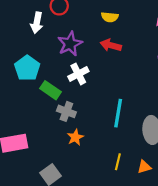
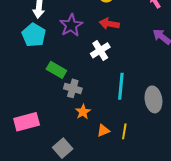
cyan pentagon: (27, 68) -> (34, 35), moved
white cross: (78, 74) -> (100, 50), moved
orange triangle: (144, 167) -> (103, 131), moved

